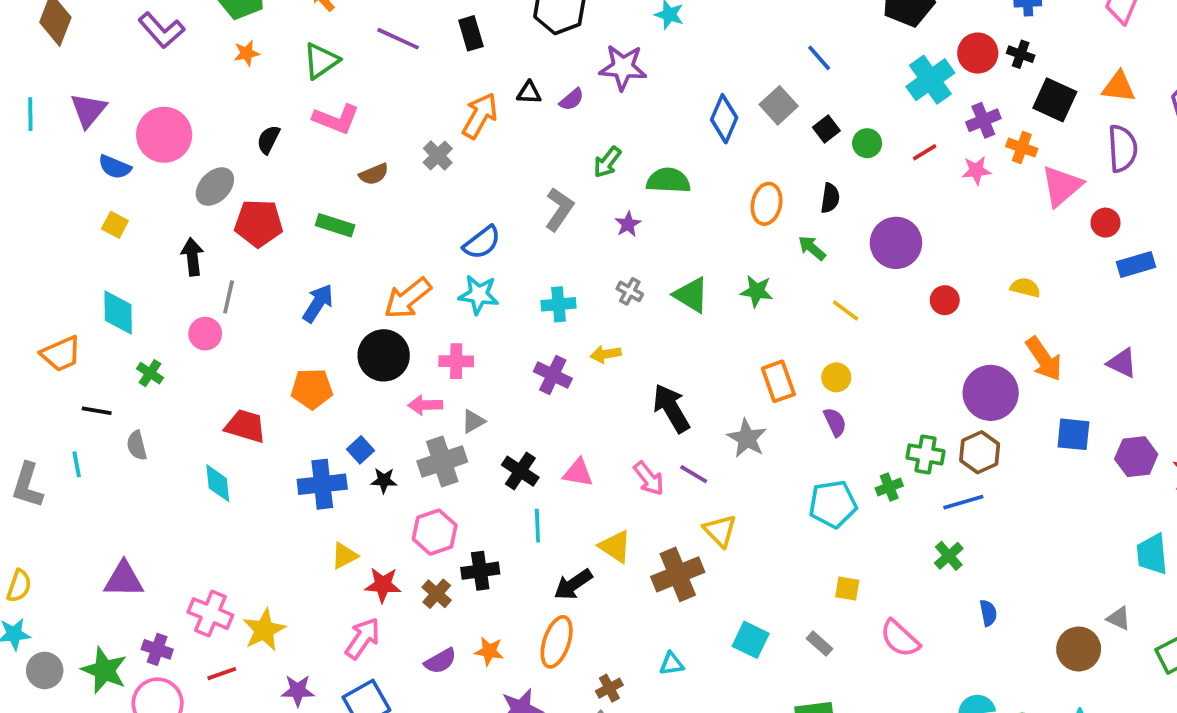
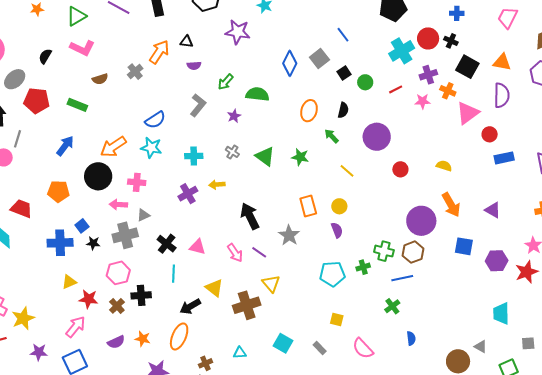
purple semicircle: (572, 100) -> (194, 66), moved, turned 32
purple cross: (553, 375) -> (188, 194), turned 30

